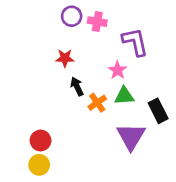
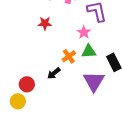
black arrow: (77, 86) -> (54, 73), moved, turned -104
yellow circle: (39, 165) -> (18, 101), moved

